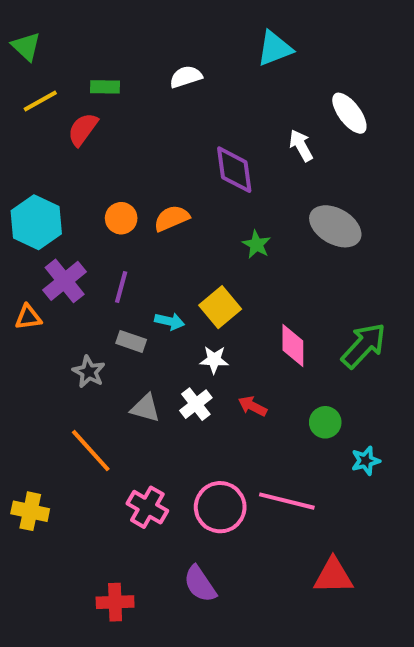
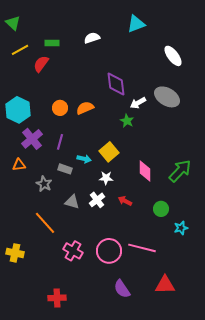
white arrow: (301, 145) -> (138, 103), moved, turned -91
gray ellipse: (335, 226) -> (167, 97), moved
orange triangle: (28, 317) -> (19, 165), moved
purple semicircle: (200, 584) -> (122, 289), moved

